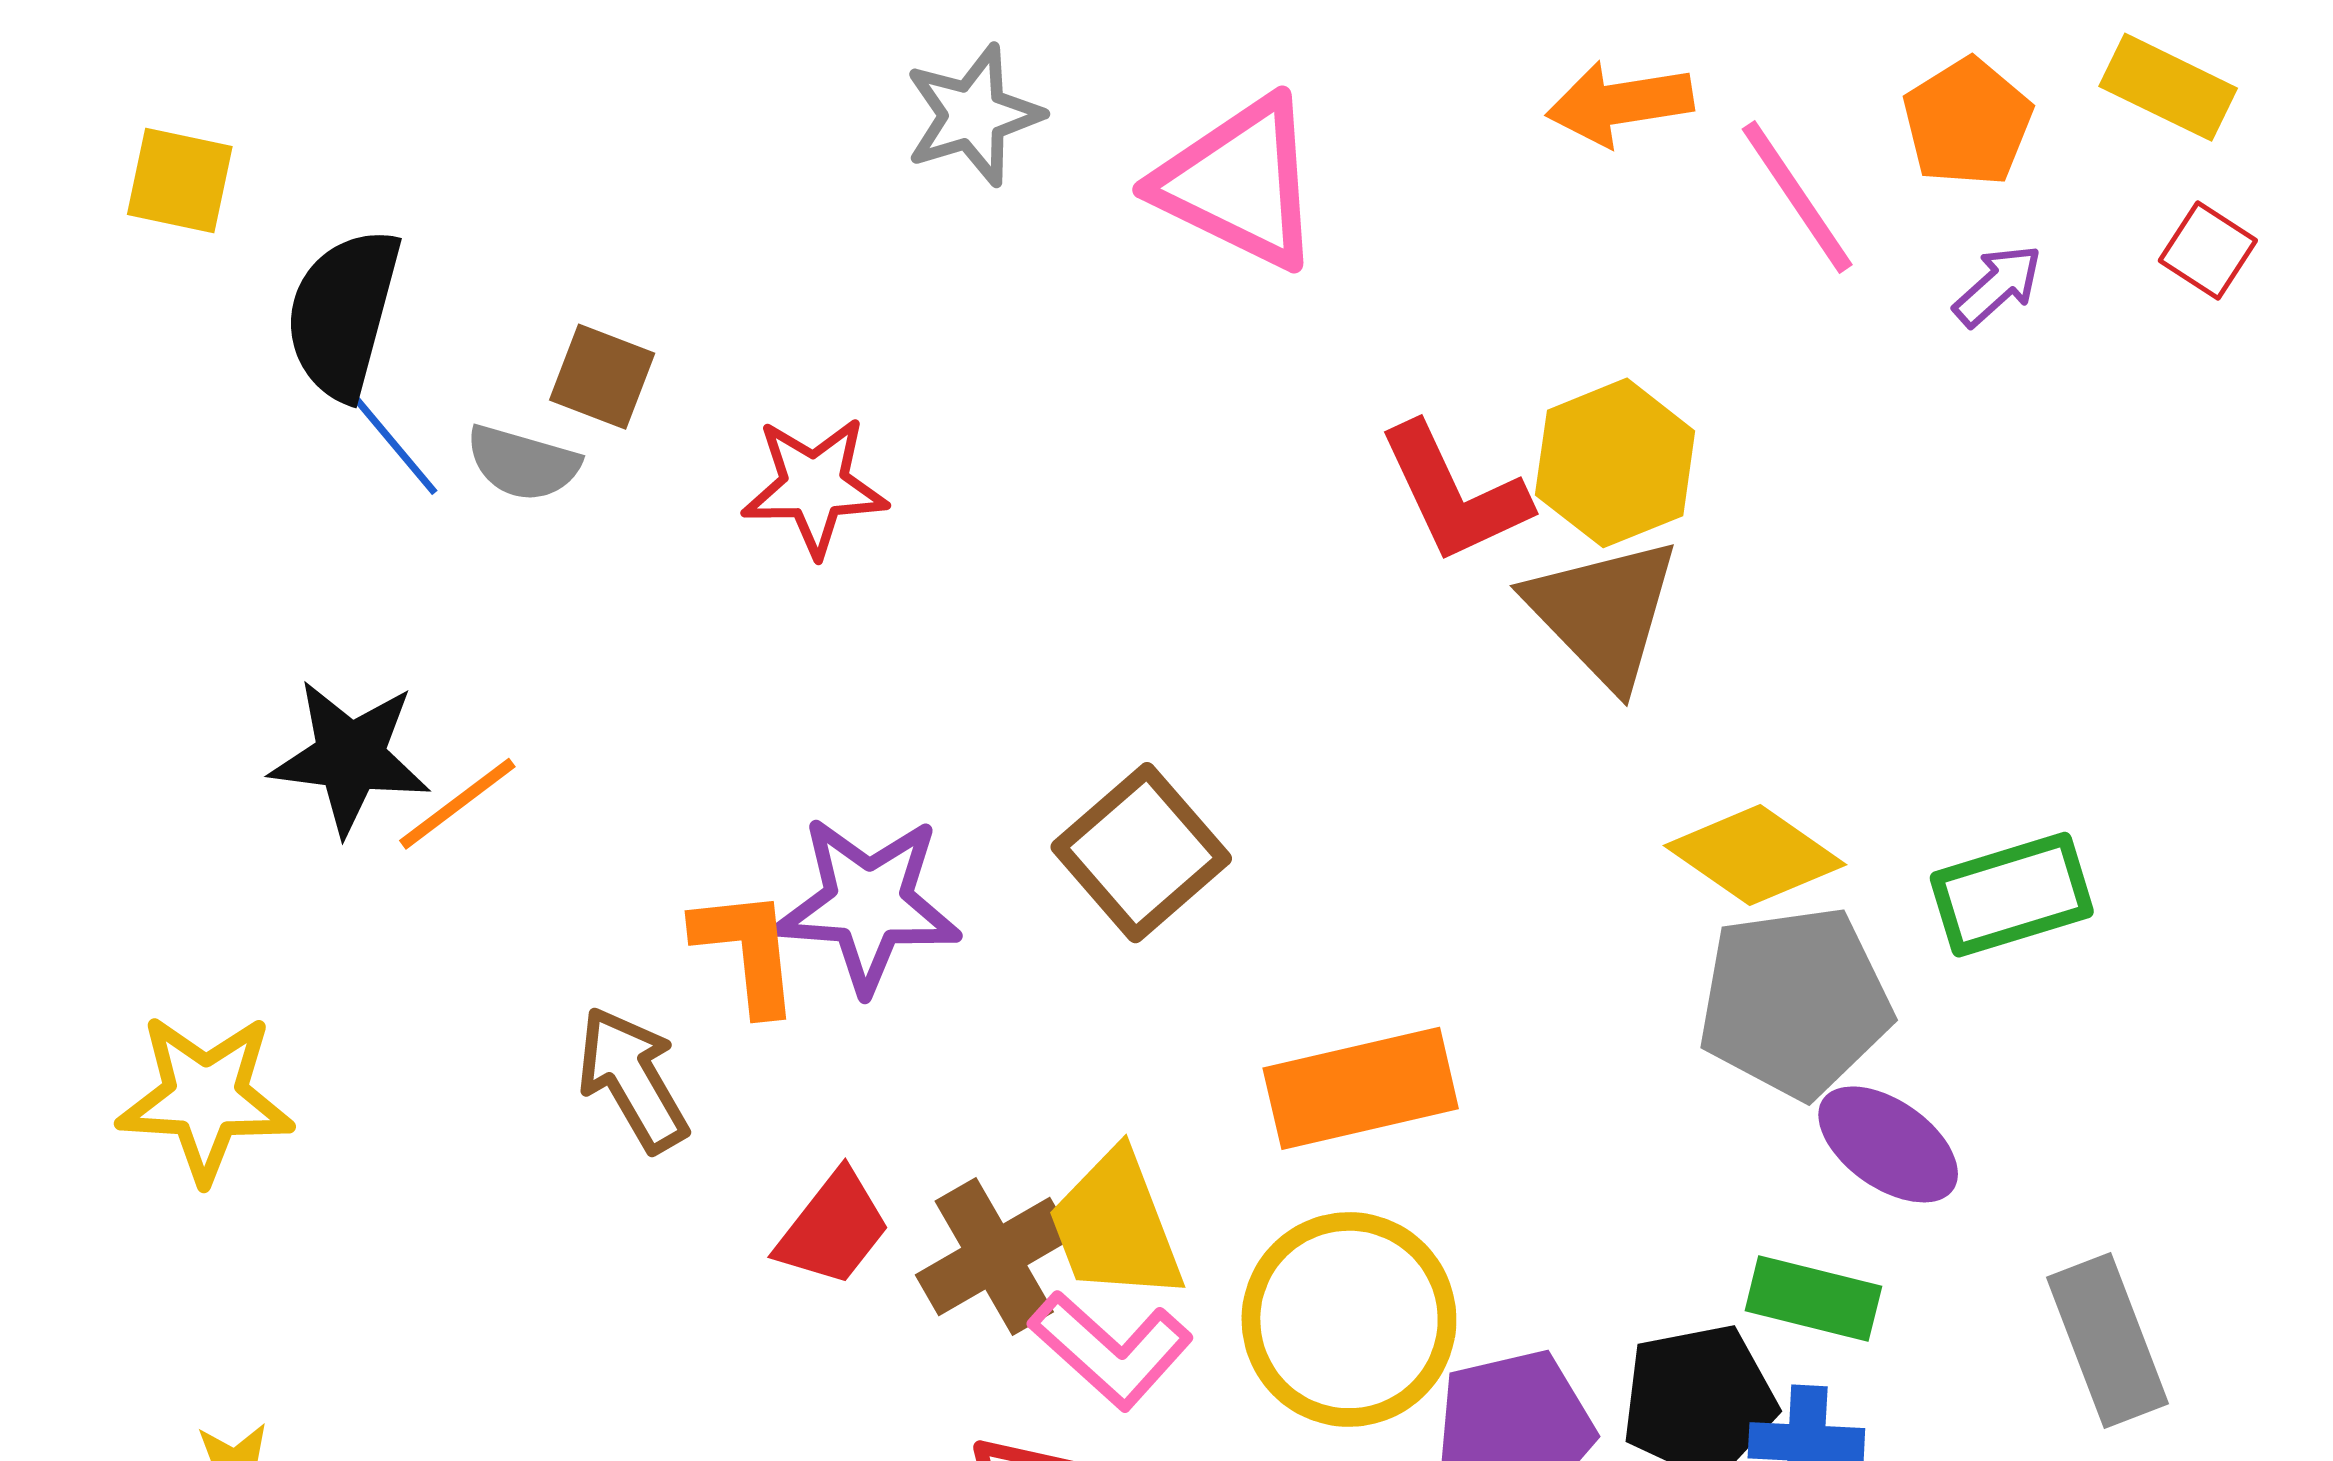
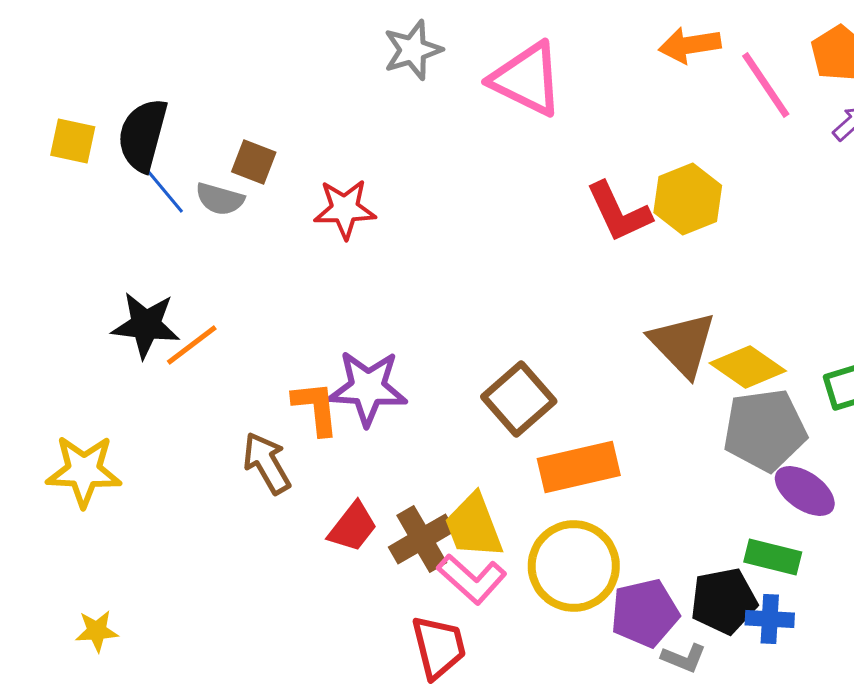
yellow square: (180, 181) -> (73, 141), moved
brown triangle: (1603, 612) -> (683, 344), moved
brown square: (1141, 853) -> (519, 399), moved

